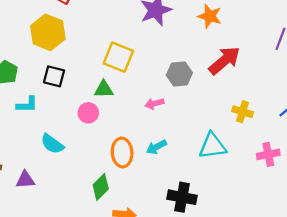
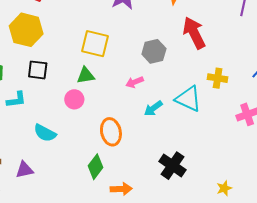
red arrow: (224, 60) -> (194, 33), turned -68
cyan triangle: (212, 146) -> (188, 99), moved, turned 40
cyan arrow: (156, 147) -> (153, 108), moved
black cross: (182, 197) -> (173, 166), turned 32

